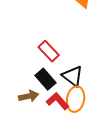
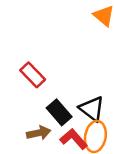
red rectangle: (49, 51) -> (33, 75), moved

